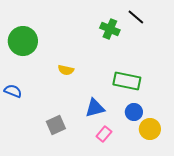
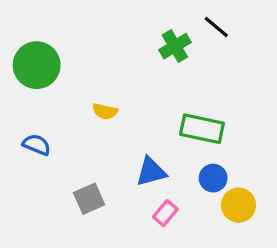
green cross: (110, 29) -> (175, 46), turned 36
blue semicircle: (13, 91) -> (37, 145), moved

